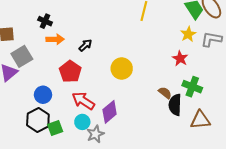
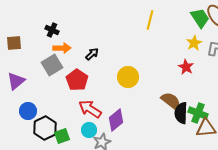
gray square: (22, 56) -> (52, 65), moved
green cross: (192, 87) -> (198, 113), moved
brown semicircle: (165, 93) -> (171, 101), size x1.5
blue circle: (43, 95) -> (28, 111), moved

